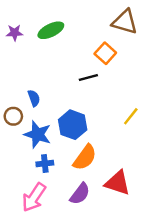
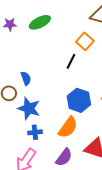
black line: (88, 78) -> (71, 61), turned -49
blue hexagon: (73, 125) -> (79, 100), moved

